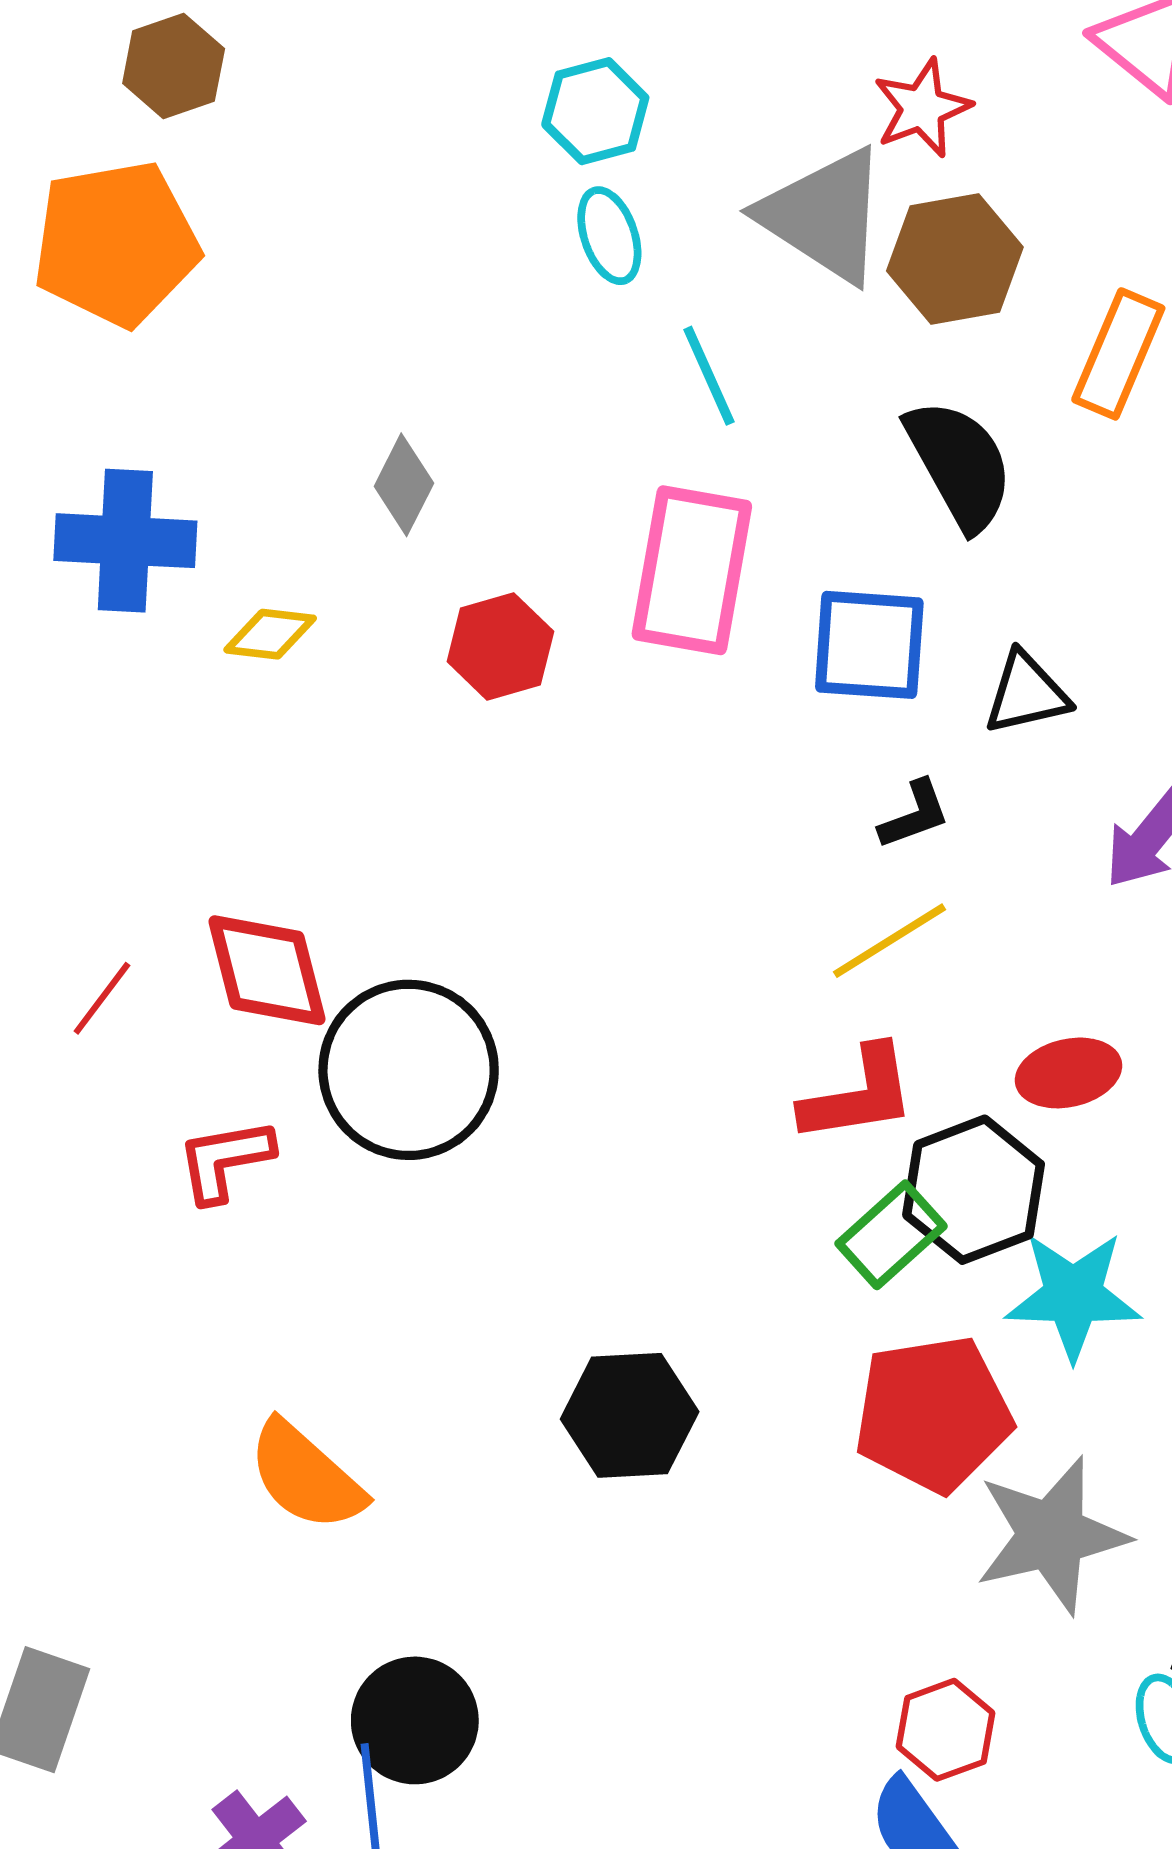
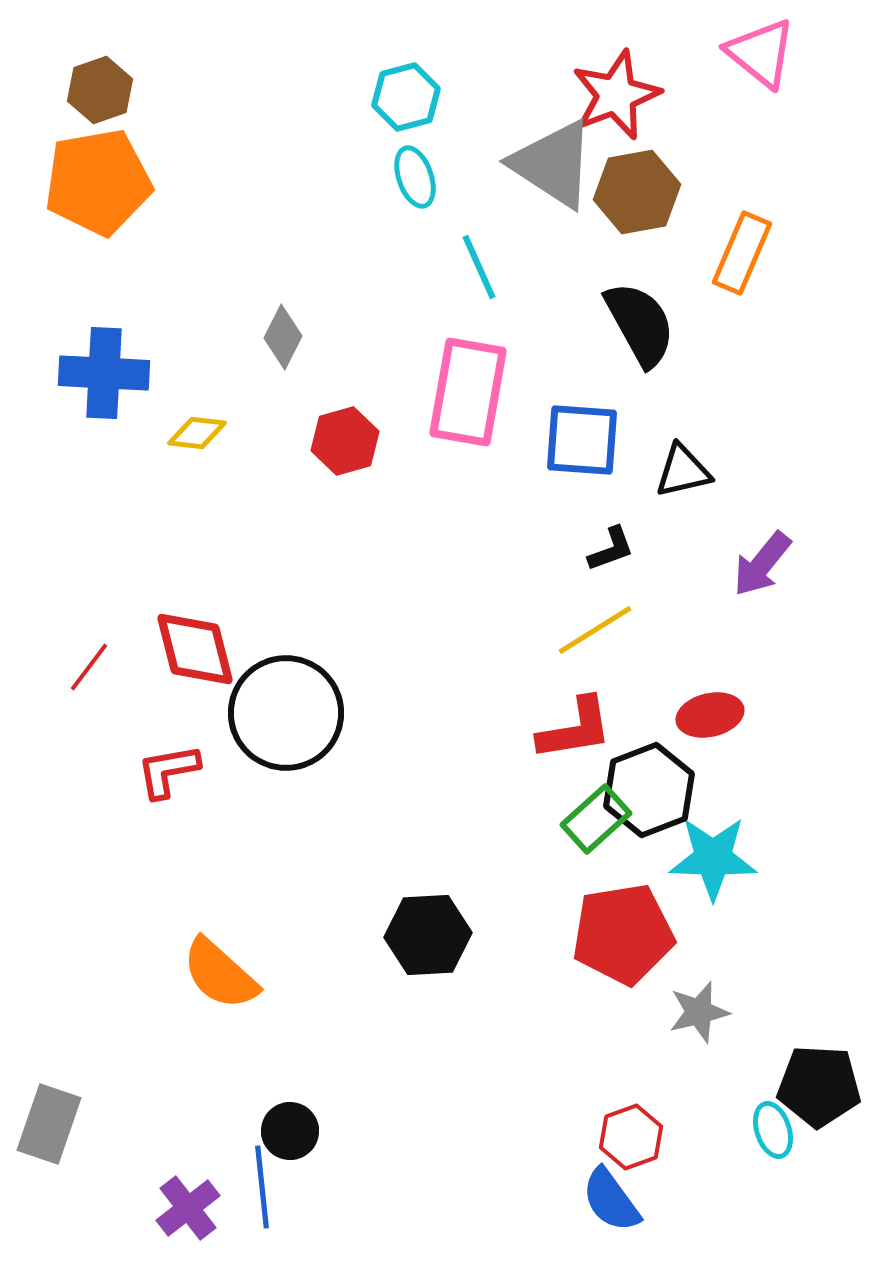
brown hexagon: (174, 66) -> (100, 90), moved
red star: (922, 108) -> (616, 95), size x1.4
gray star: (1051, 1535) -> (699, 1012), size x0.6
black circle: (415, 1720) -> (290, 1131), size x0.7

